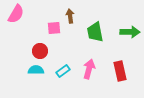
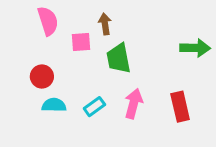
pink semicircle: (16, 14) -> (48, 21), moved, turned -48
green trapezoid: (95, 32) -> (119, 58), moved
red circle: (40, 51) -> (42, 77), moved

